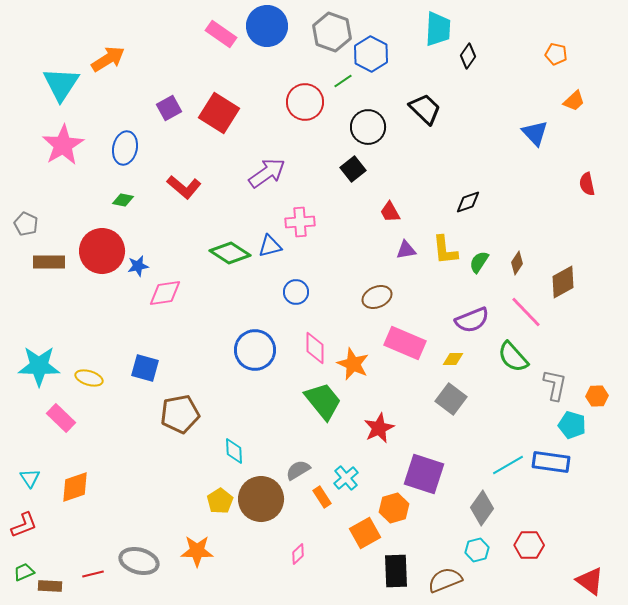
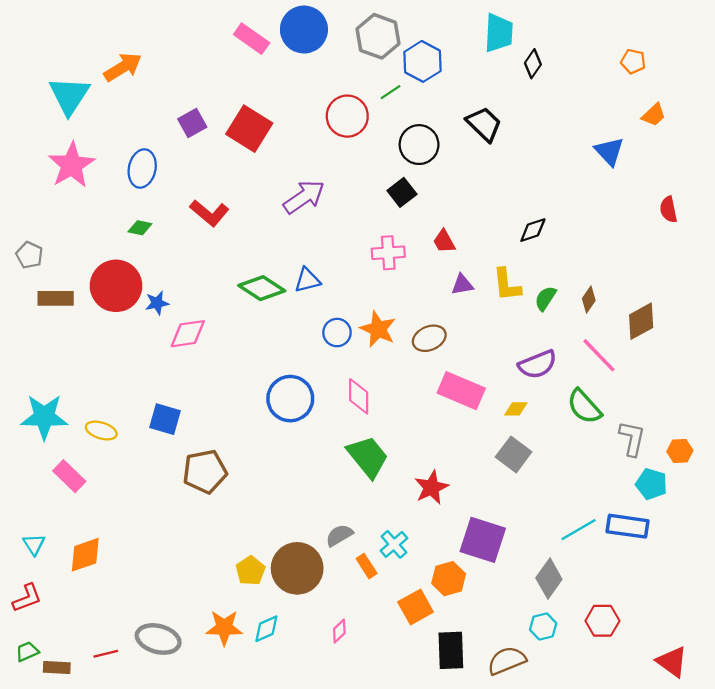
pink cross: (300, 222) -> (388, 253), moved
orange star: (353, 364) -> (378, 329), moved
cyan diamond: (234, 451) -> (266, 629), moved, turned 68

